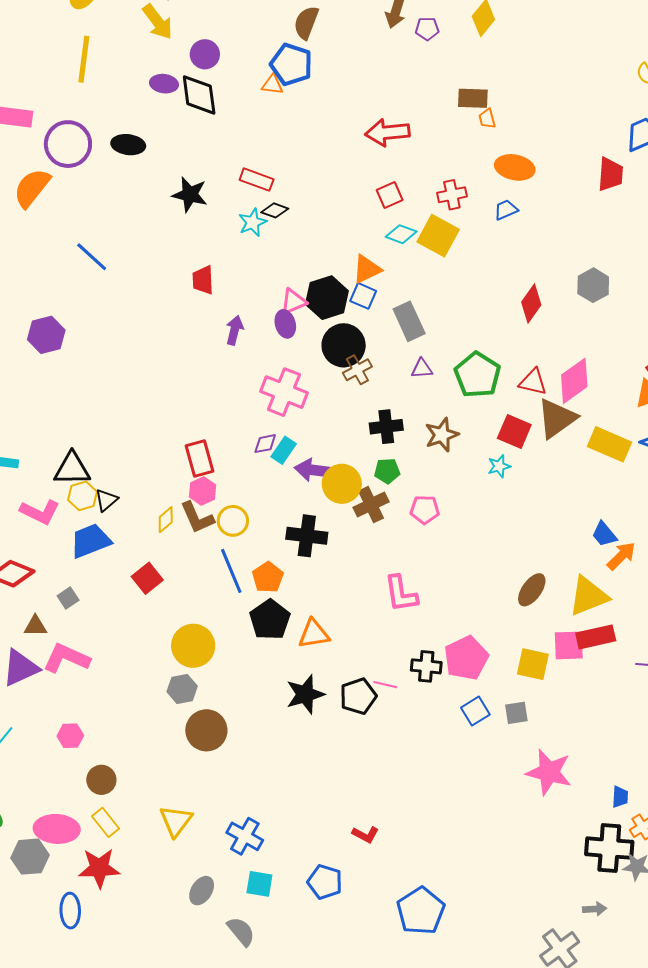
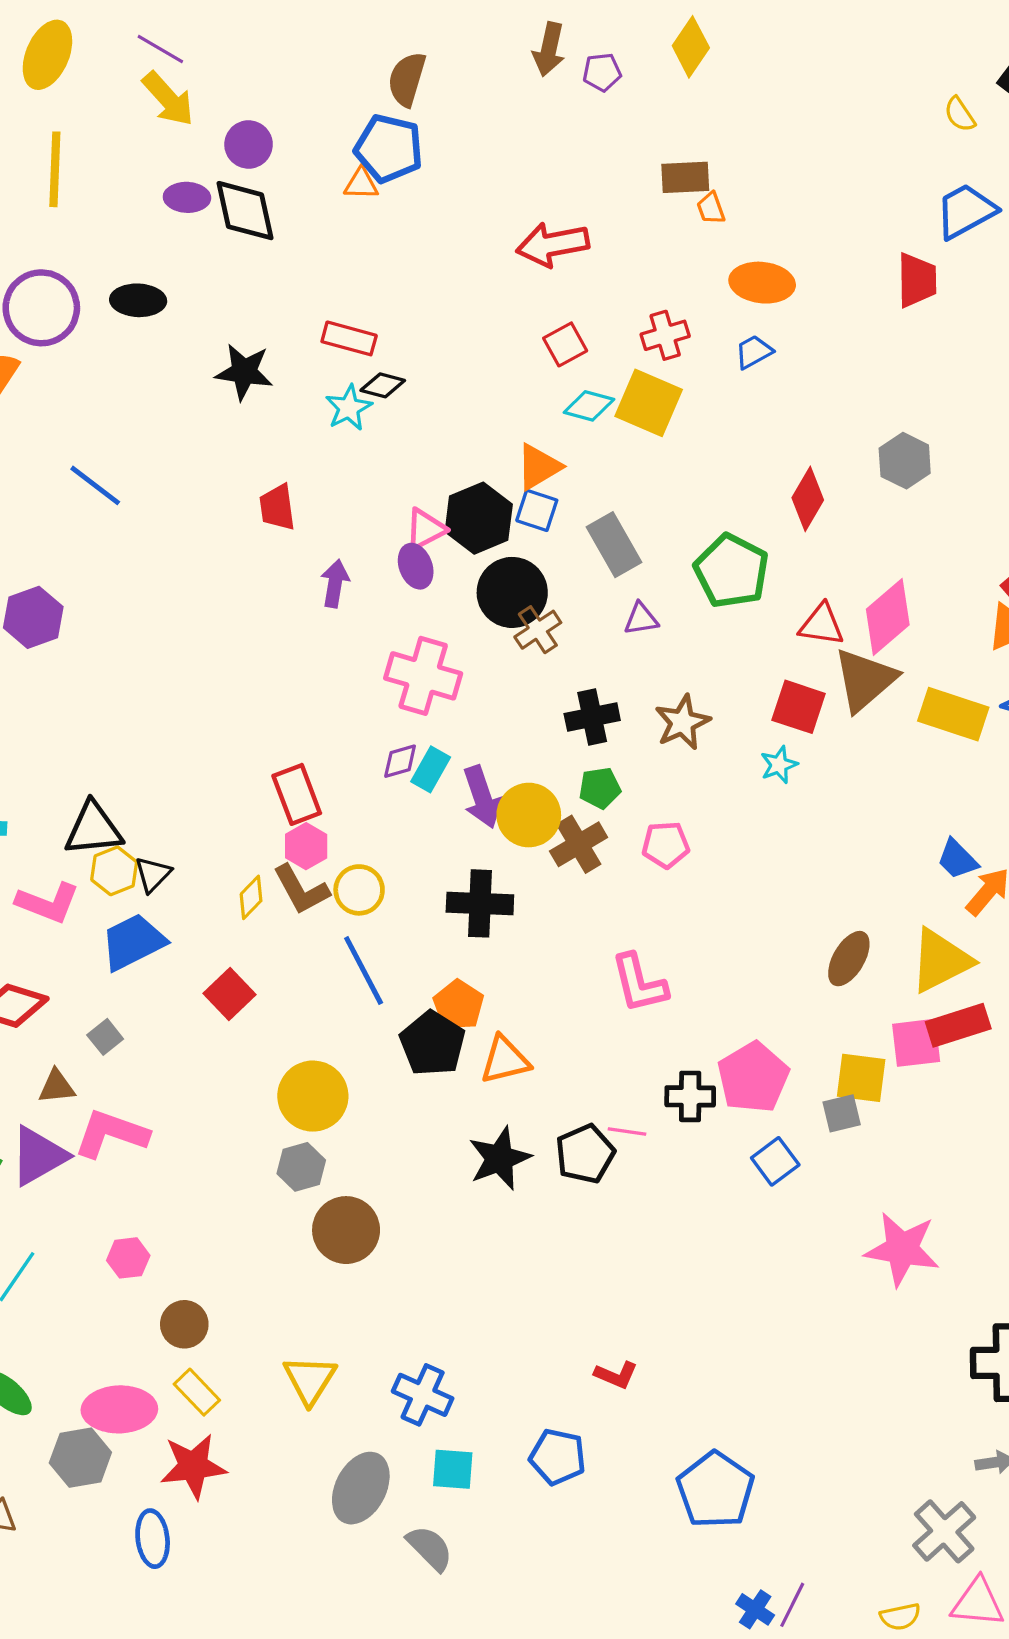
green pentagon: (477, 375) -> (732, 571), moved
purple arrow: (314, 470) -> (482, 797), turned -111
orange pentagon: (268, 577) -> (458, 1005), moved
gray square: (516, 713) -> (842, 1113), moved
gray ellipse: (202, 891) -> (361, 1488), size x1.5

